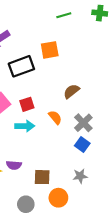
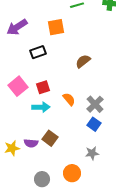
orange square: (50, 50) -> (56, 27), moved
black rectangle: (21, 66) -> (38, 52), size x0.7
brown semicircle: (71, 91) -> (83, 61), moved
brown square: (42, 177) -> (50, 138), moved, turned 35

